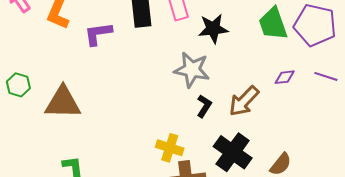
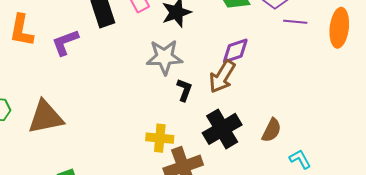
purple line: (326, 76) -> (295, 22), moved
purple diamond: (285, 77) -> (235, 51), moved, size x1.4
black cross: (233, 152) -> (222, 129), turned 36

